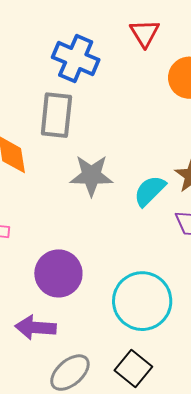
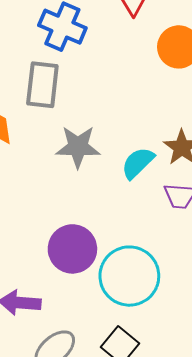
purple circle: (58, 273) -> (72, 249), moved

